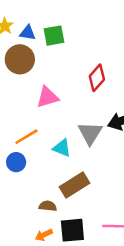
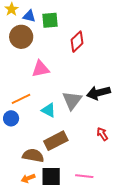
red diamond: (97, 78) -> (77, 42), moved
brown semicircle: (48, 206) -> (33, 156), size x1.5

